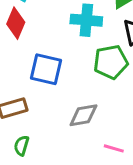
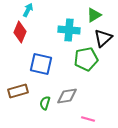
green semicircle: (22, 146) -> (45, 103), moved

